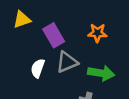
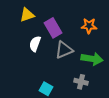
white semicircle: (38, 68) -> (35, 44), moved

